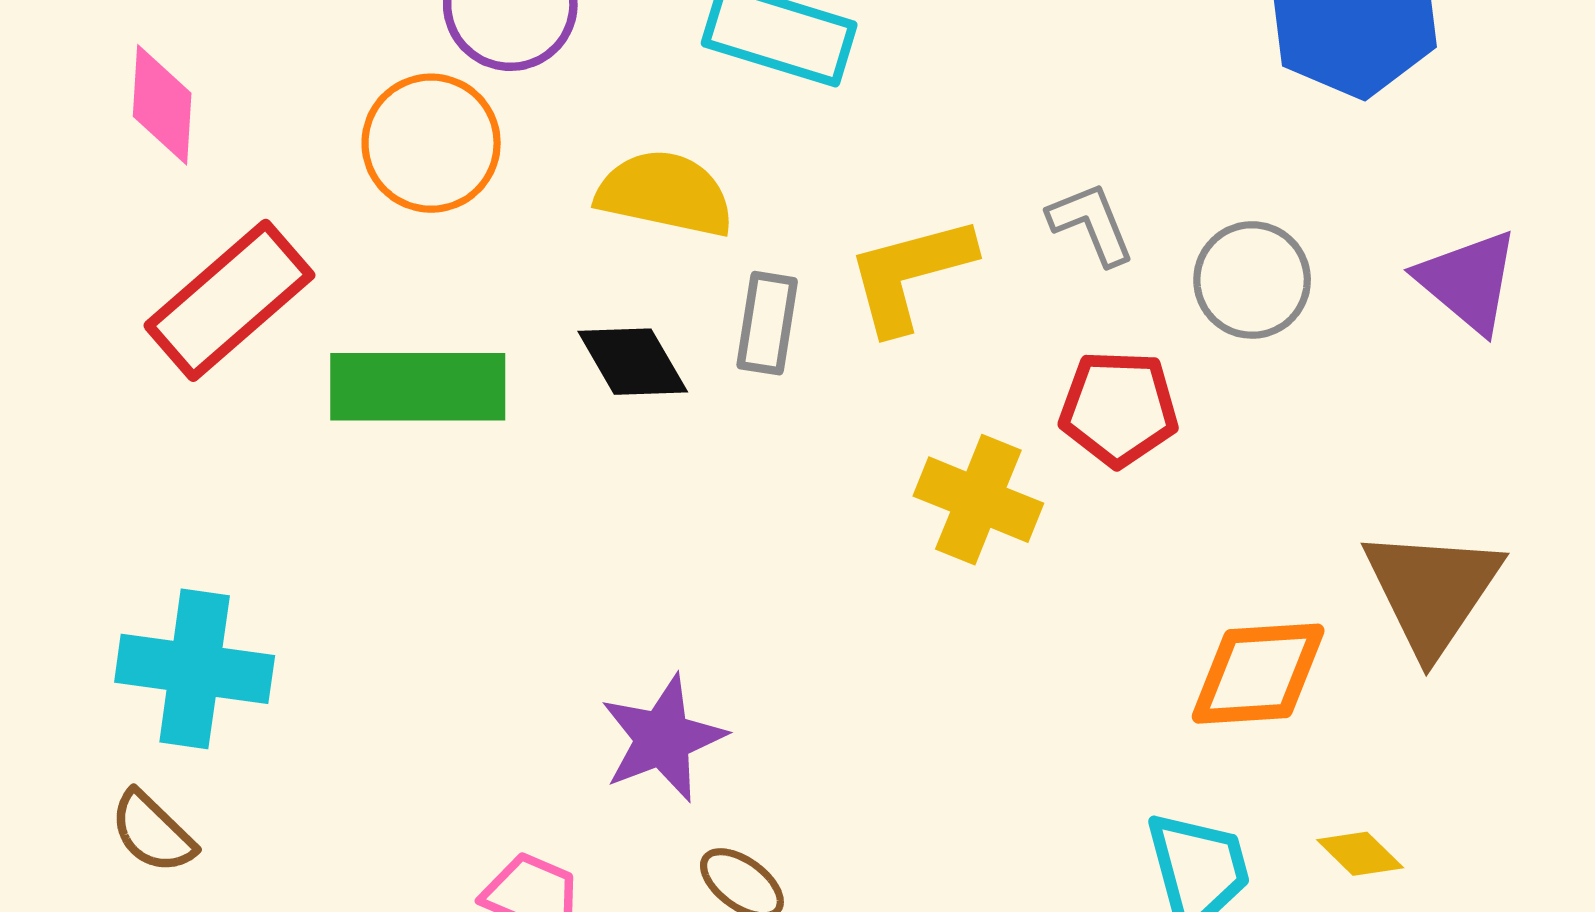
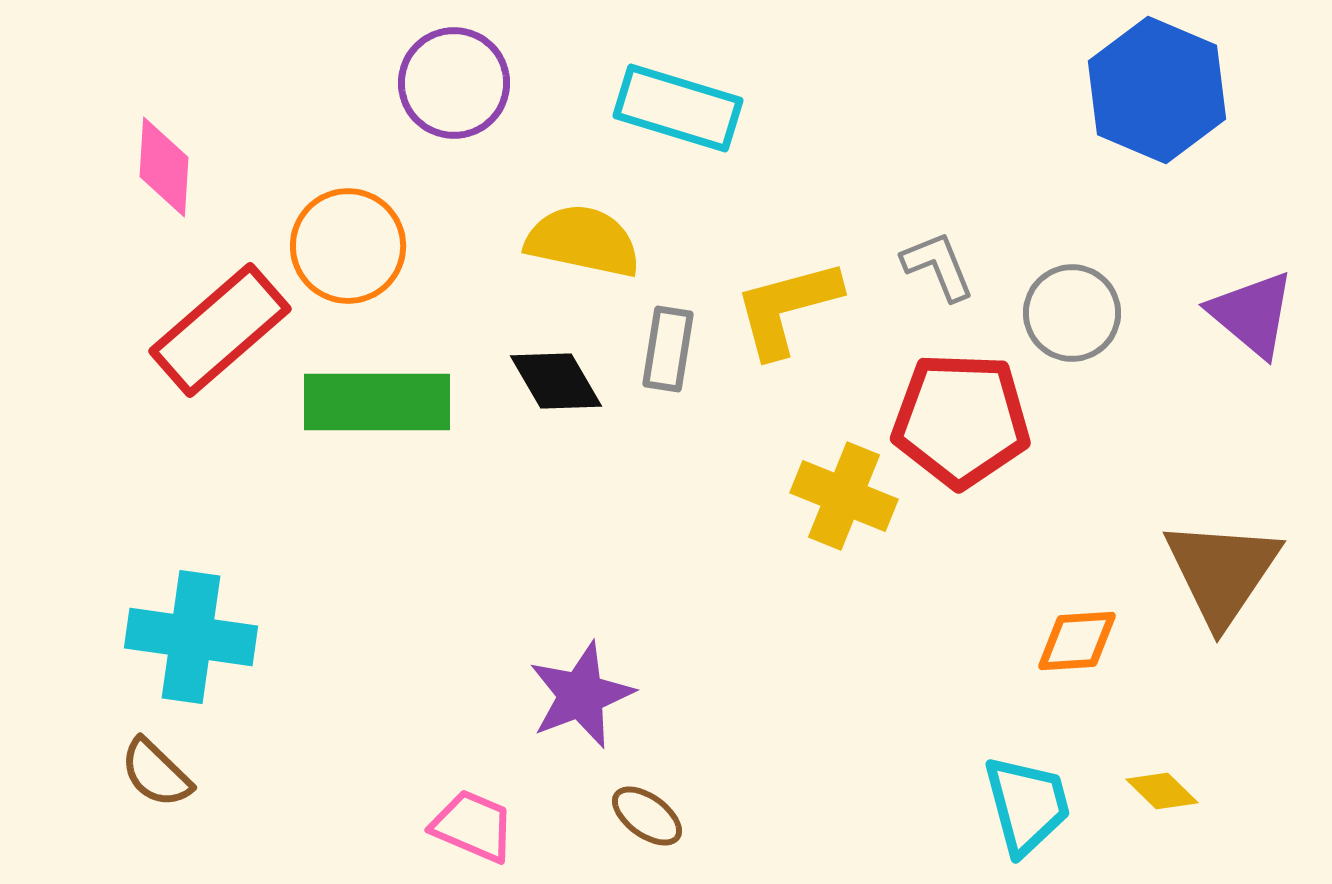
orange circle: (431, 143) -> (348, 246), moved
red pentagon: (1119, 408) -> (961, 420), size x1.4
orange diamond: (1258, 674) -> (1077, 641), size x0.7

